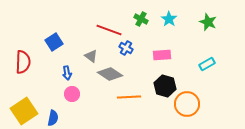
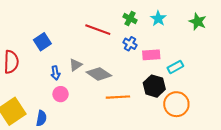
blue cross: (126, 48) -> (130, 44), moved
gray triangle: (91, 56) -> (76, 65), moved, turned 48
cyan rectangle: (207, 64) -> (175, 67), moved

